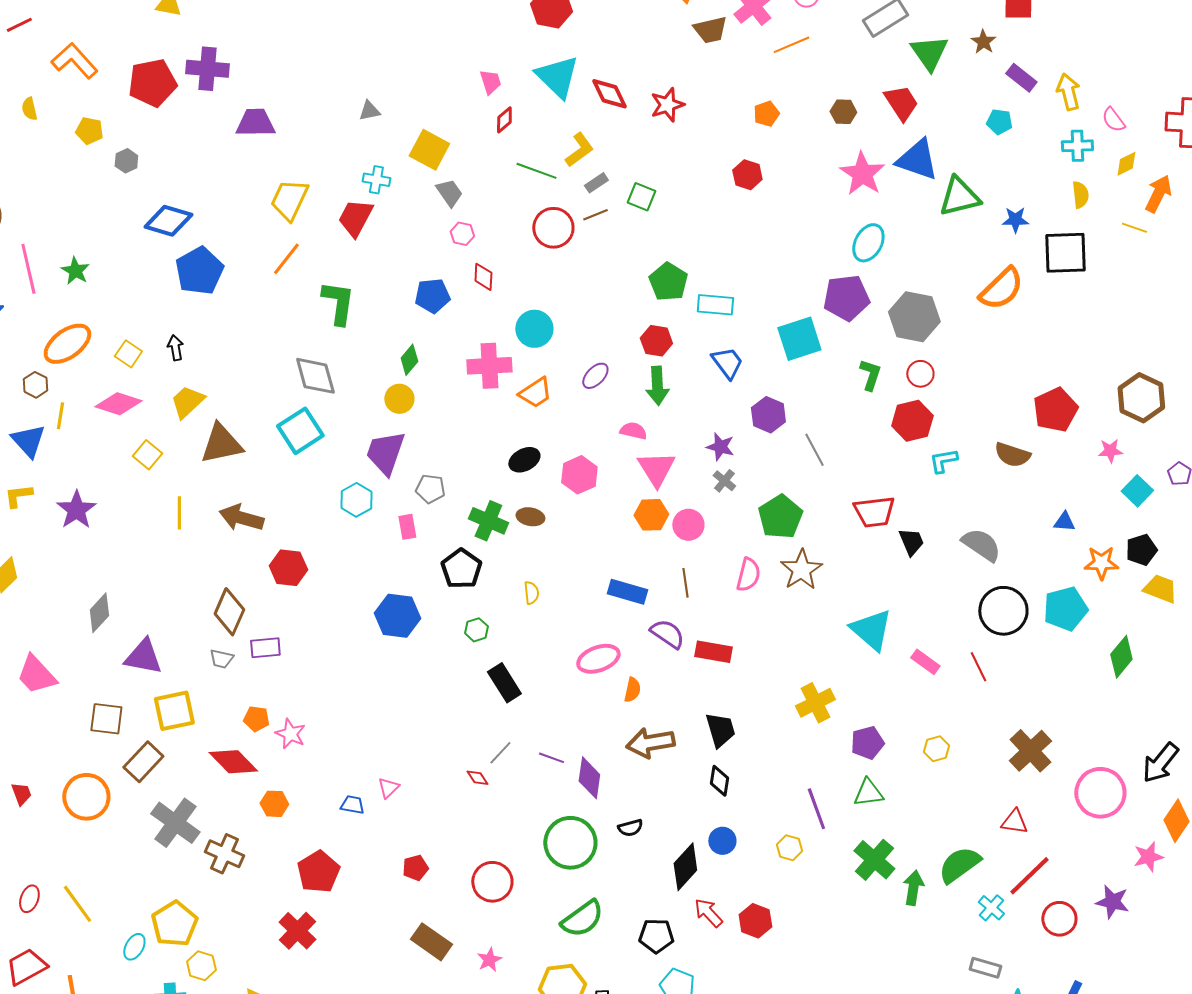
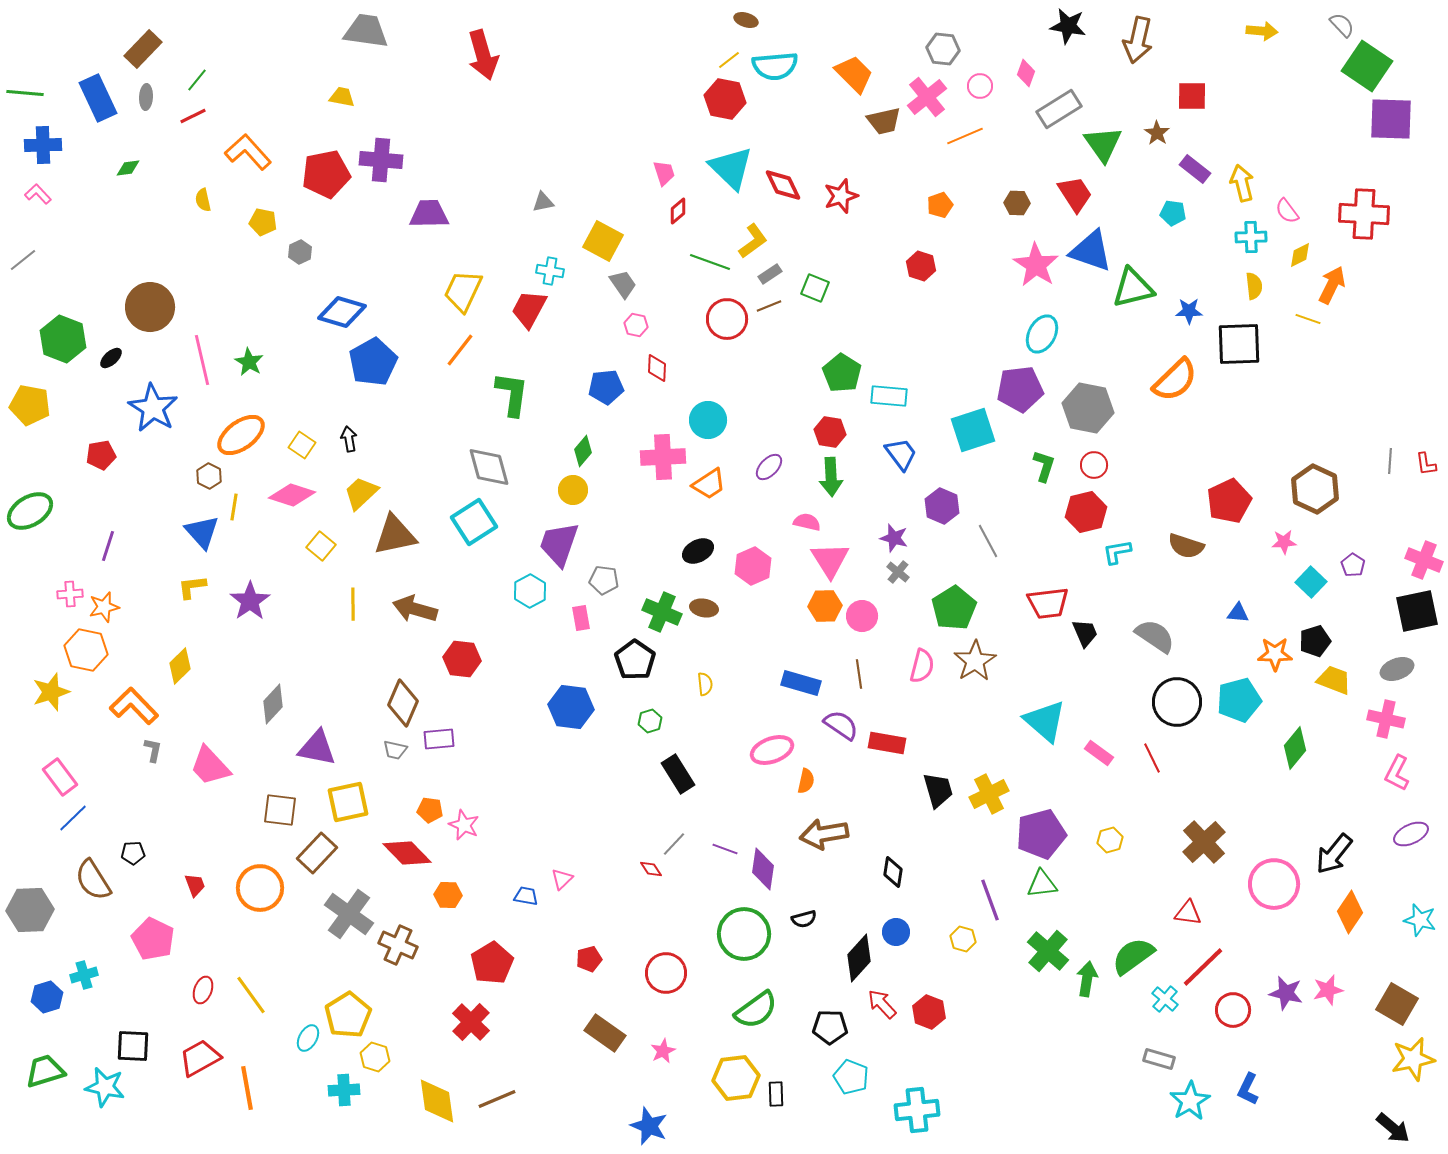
black trapezoid: (720, 730) -> (938, 790), moved
purple pentagon: (867, 743) -> (1041, 834), size x1.5
pink star: (1148, 857) -> (1328, 990), moved

